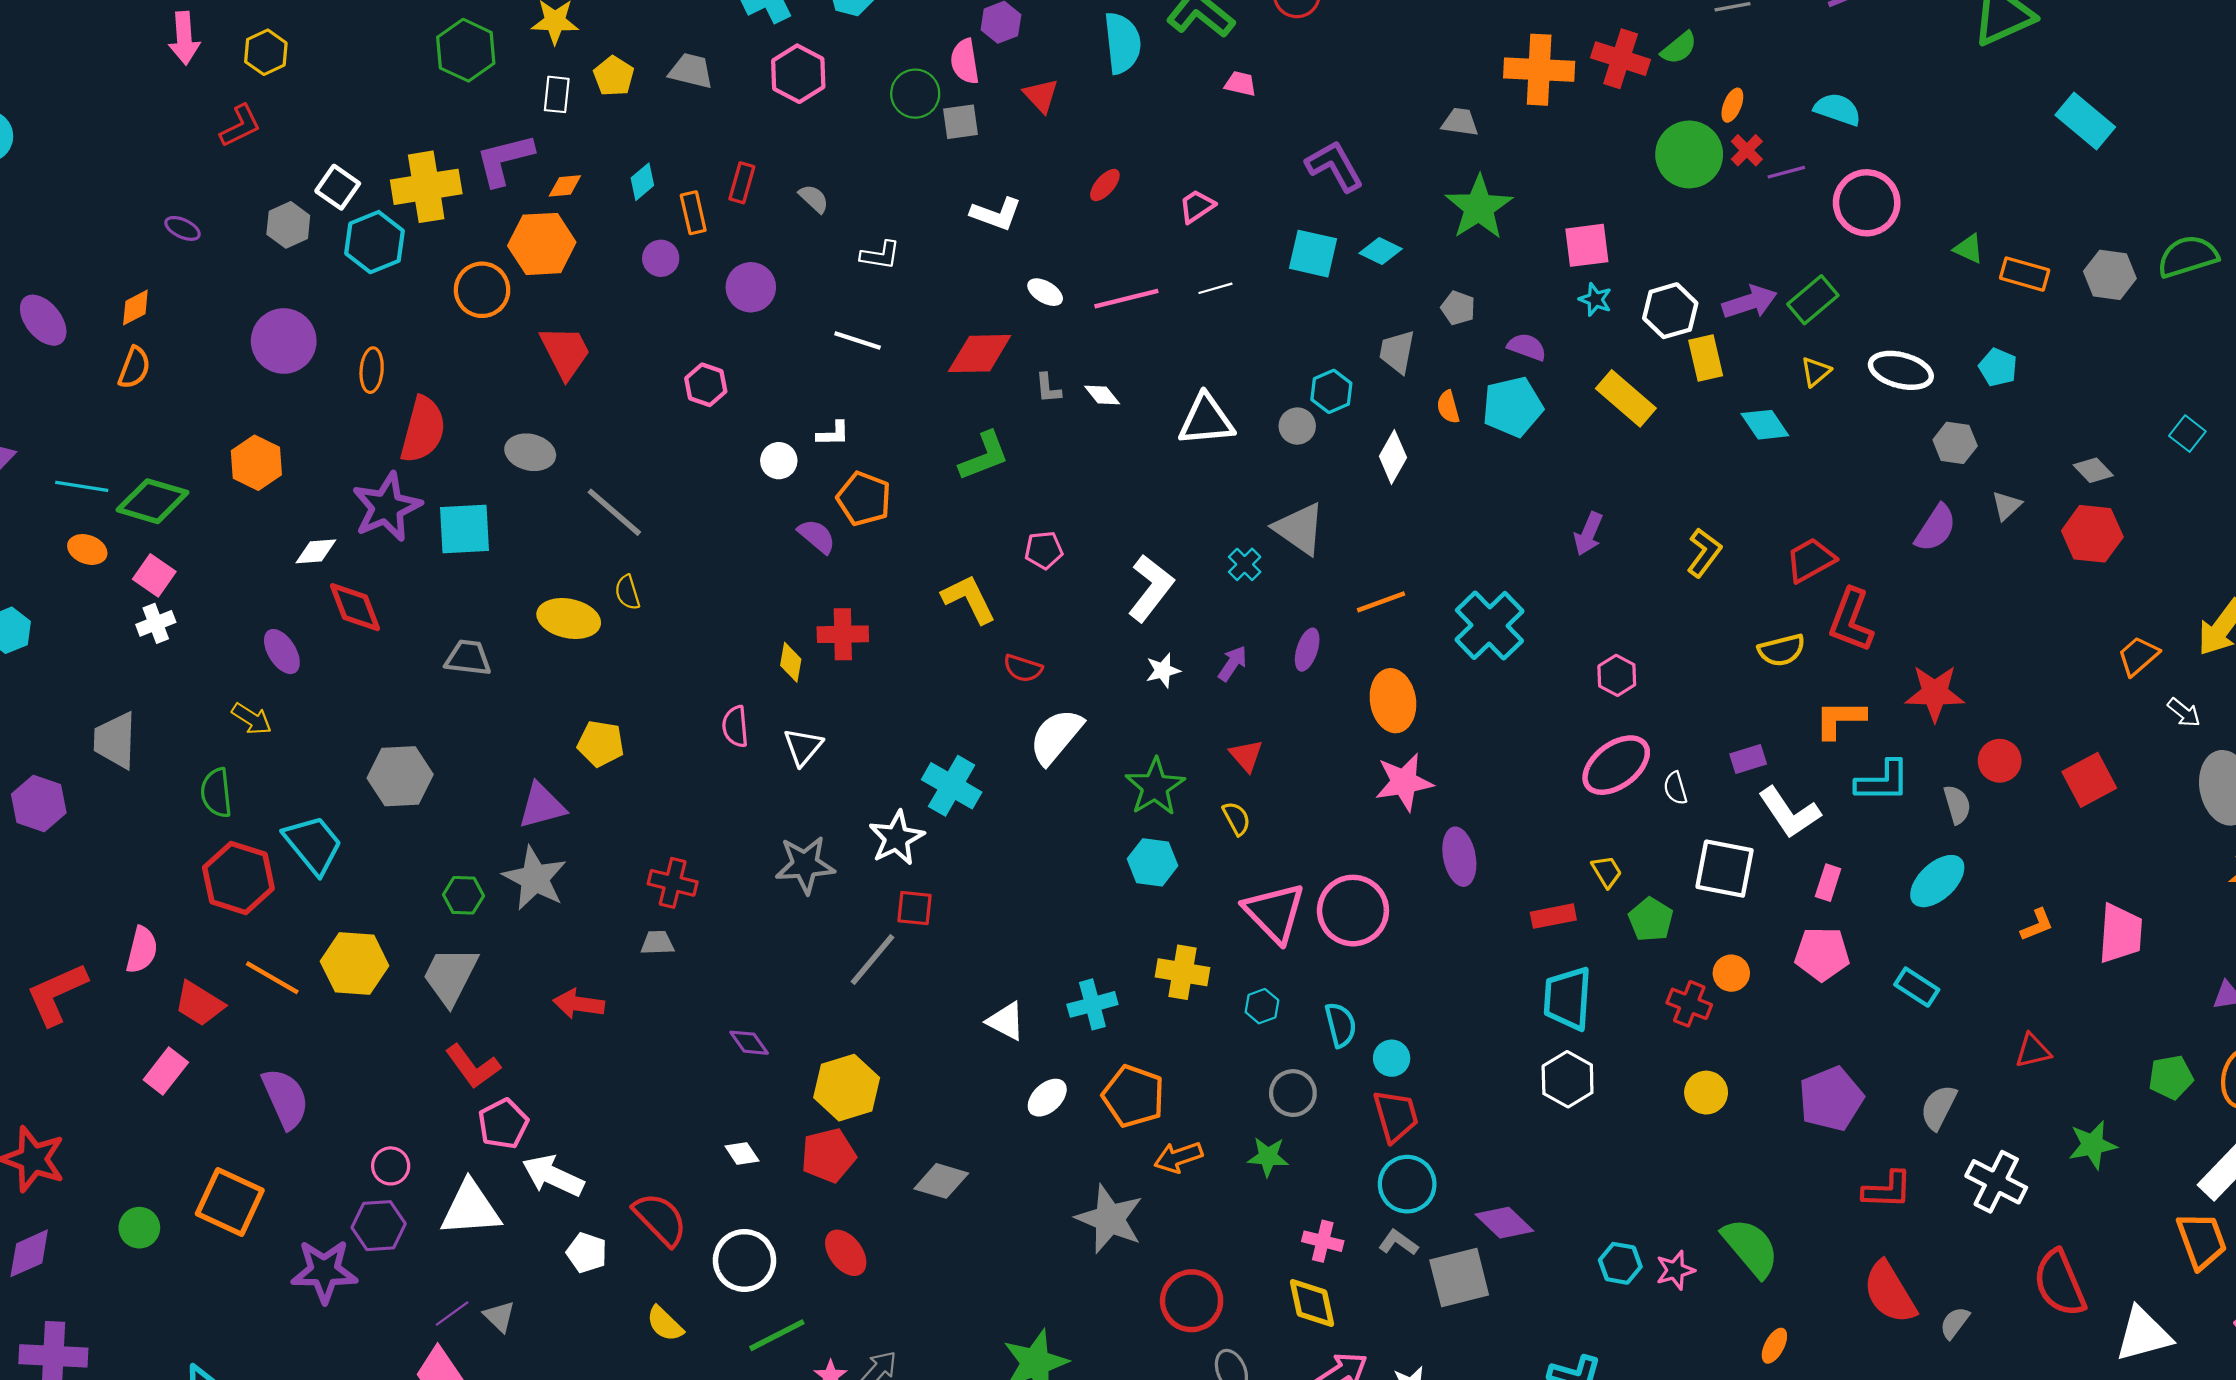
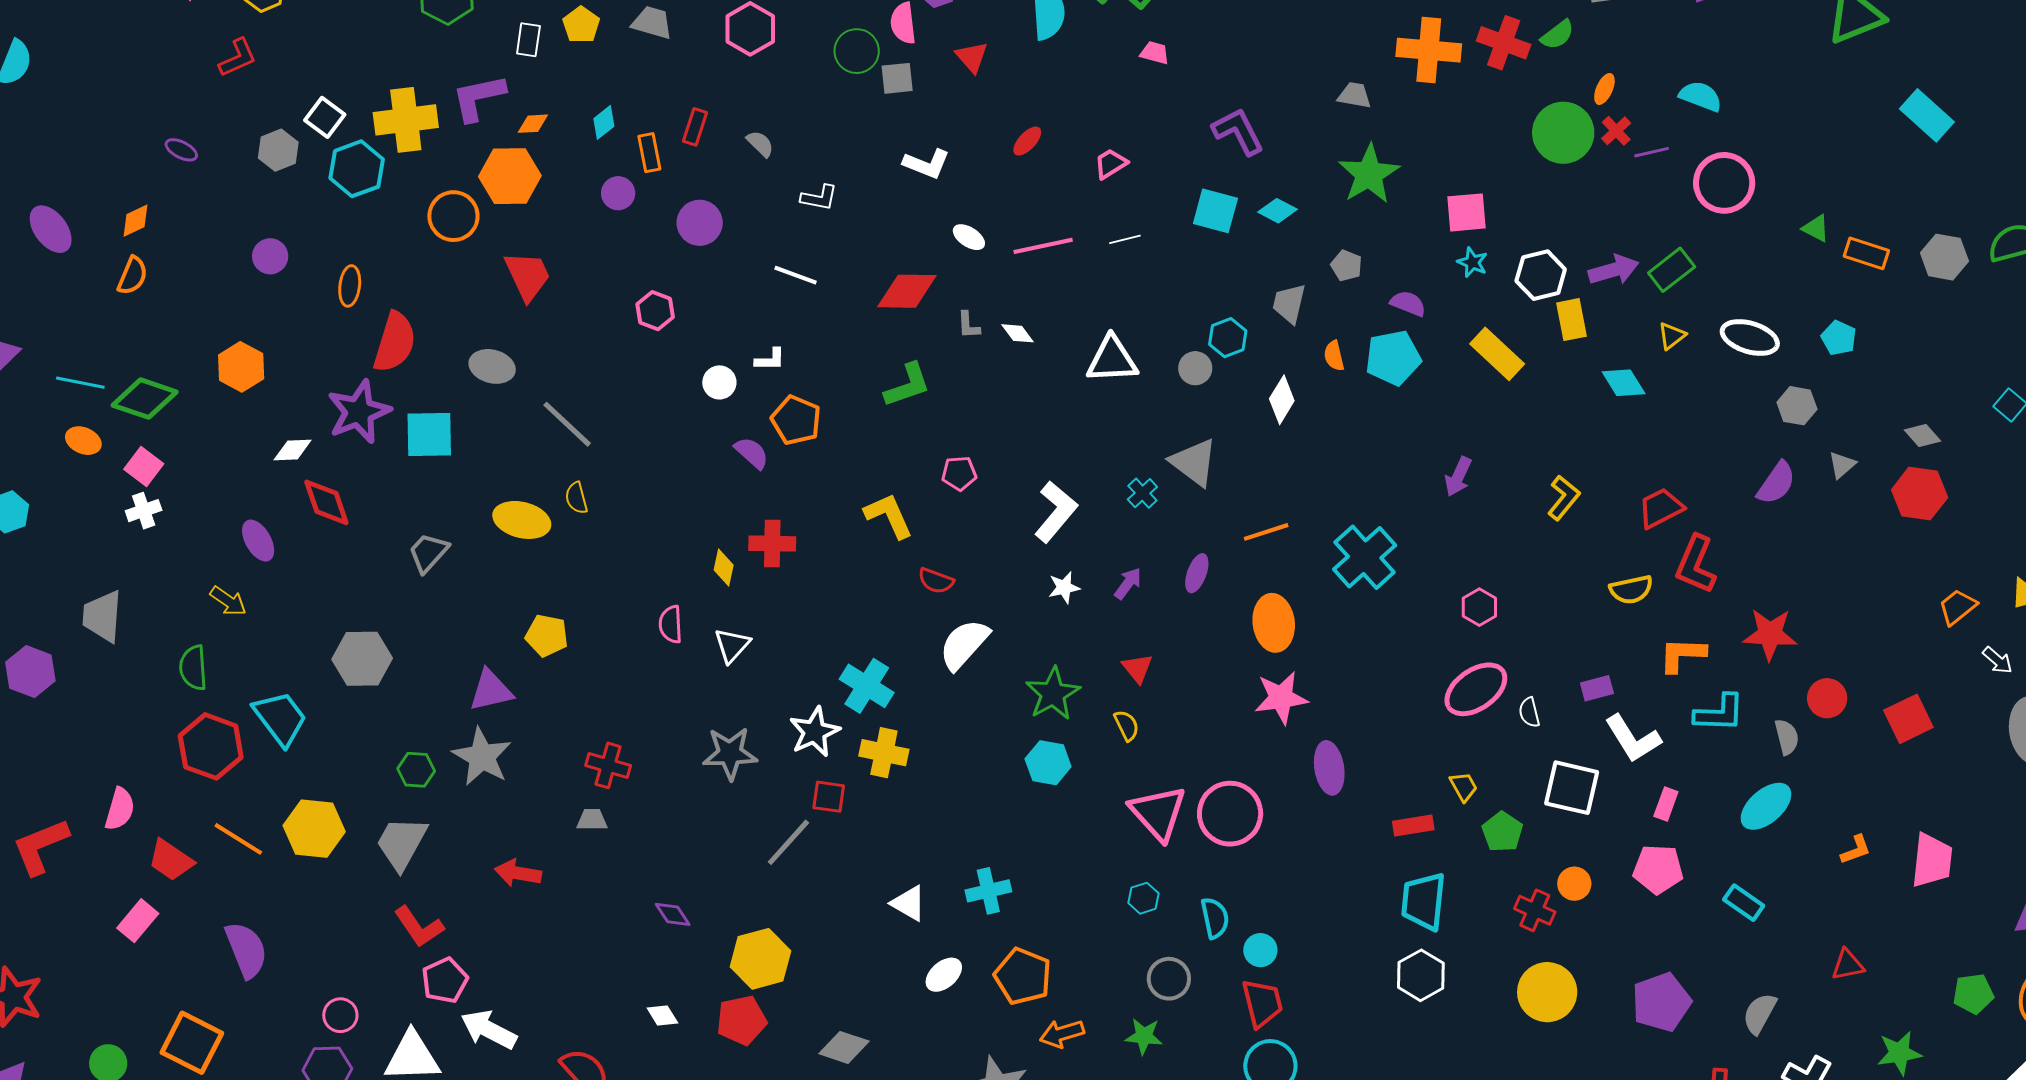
purple circle: (284, 341) -> (270, 256), size x0.6
gray trapezoid: (468, 658) -> (428, 553), turned -57
yellow cross: (1183, 972) -> (884, 753), moved
yellow circle: (1706, 1093) -> (1547, 992), size x1.5

